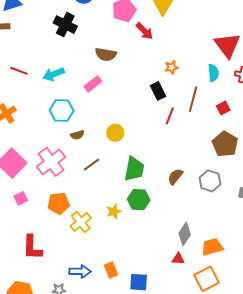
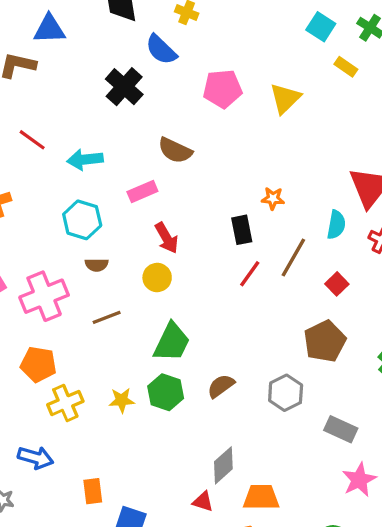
red arrow: (144, 31) -> (167, 238), moved
red square: (223, 108) -> (337, 284), turned -32
brown semicircle: (175, 177) -> (221, 386), moved
blue arrow: (80, 271) -> (36, 458), moved

